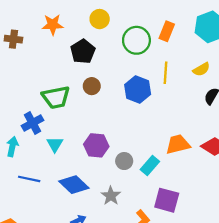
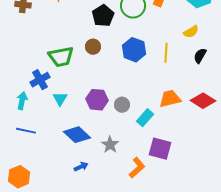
black pentagon: (83, 51) -> (103, 16), moved
yellow line: (166, 73) -> (166, 53), moved
gray circle: (124, 161) -> (122, 105), moved
blue line: (29, 179) -> (26, 131), moved

